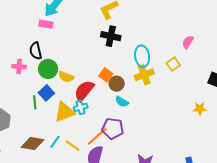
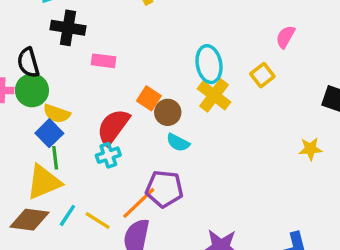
pink rectangle: (46, 24) -> (104, 61), moved
black cross: (111, 36) -> (68, 28), moved
green circle: (48, 69) -> (32, 90), moved
yellow cross: (144, 75) -> (214, 95), turned -30
yellow semicircle: (66, 77) -> (57, 114), moved
green line: (35, 102) -> (55, 158), moved
yellow triangle: (65, 112) -> (44, 182), moved

